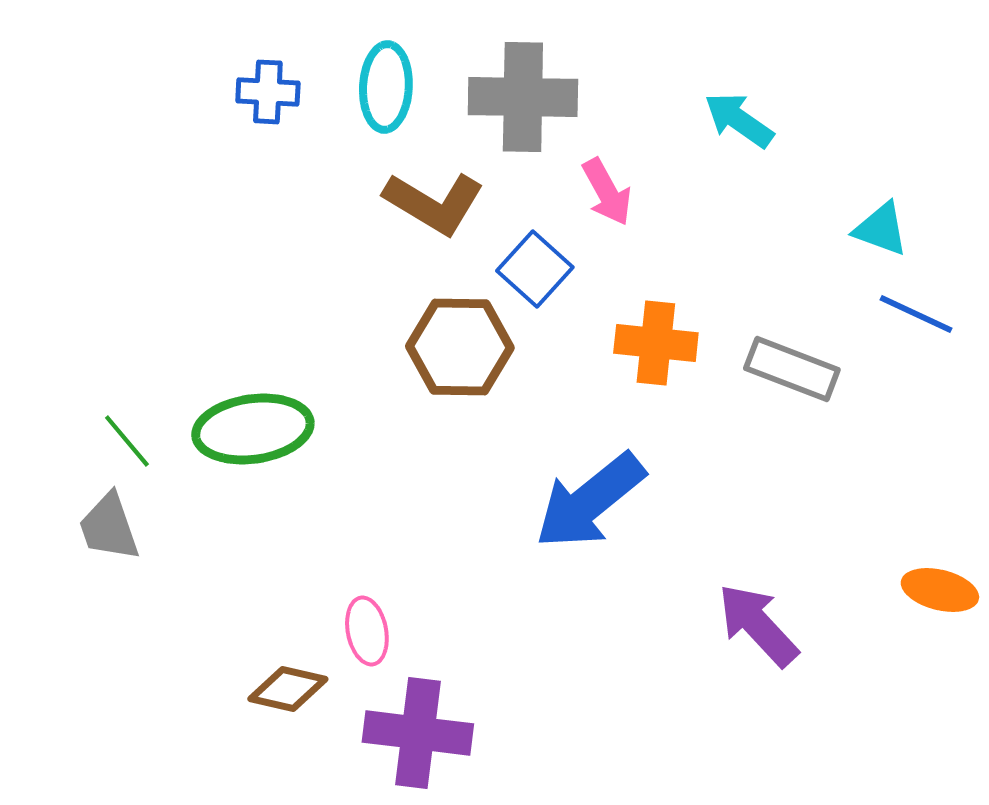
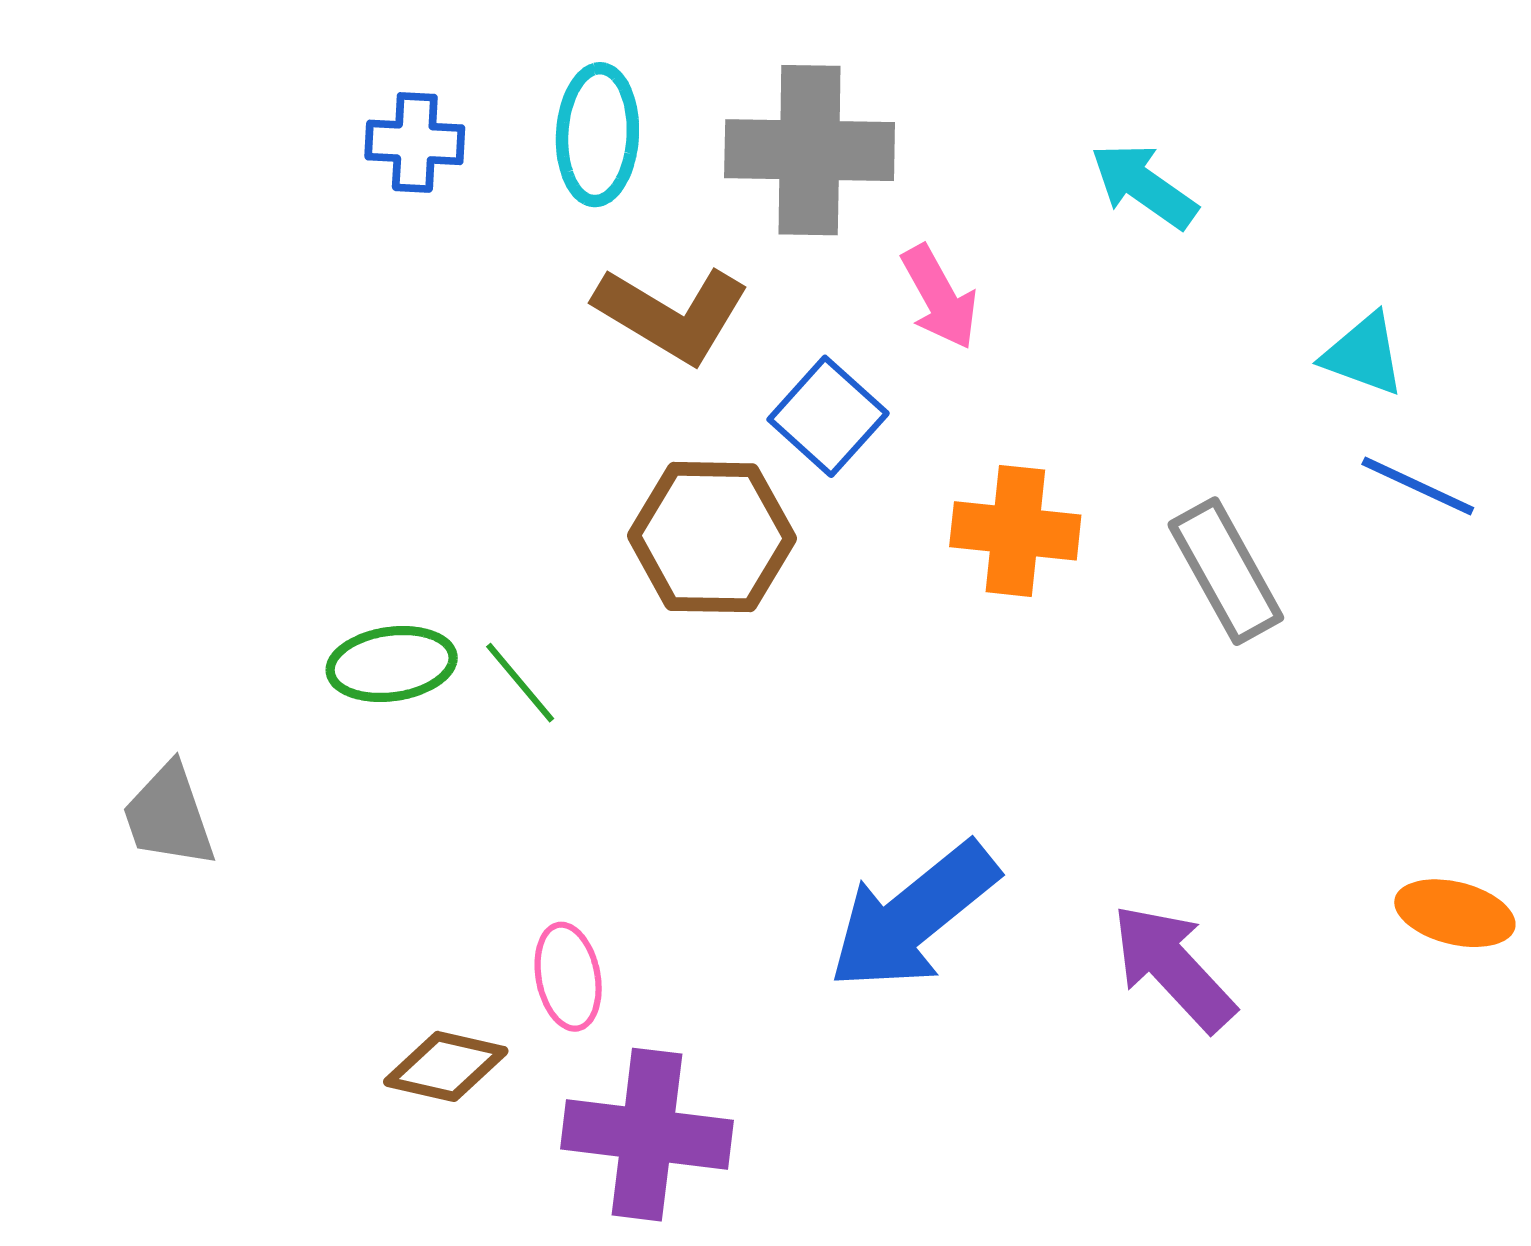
gray rectangle: (792, 369) -> (1226, 571), turned 40
green ellipse: (253, 429) -> (392, 664), size x0.7
green line: (127, 441) -> (520, 683), moved
blue arrow: (590, 501) -> (913, 916), moved

